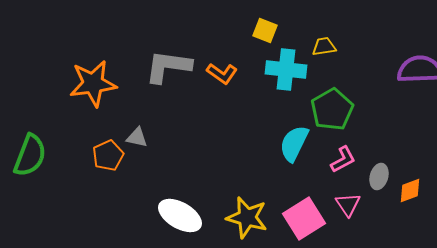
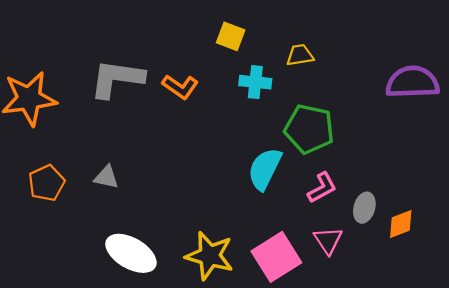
cyan cross: (286, 69) -> (255, 82), size x0.7
green pentagon: (332, 109) -> (309, 129), turned -30
gray triangle: (137, 137) -> (106, 177), moved

